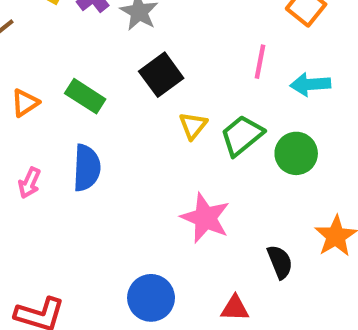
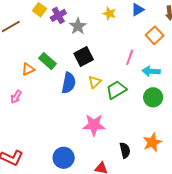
orange triangle: (25, 103) -> (28, 69), moved
green circle: (296, 153) -> (153, 97), moved
blue semicircle: (87, 168) -> (69, 83), moved
pink star: (205, 218) -> (94, 125), turned -30

